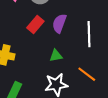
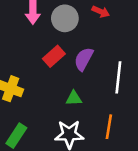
orange line: (87, 74) -> (109, 127), turned 54

